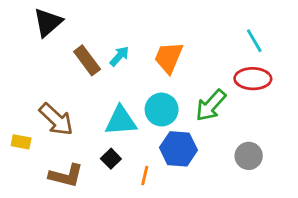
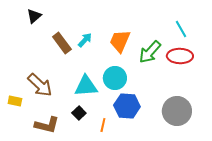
black triangle: (48, 22) -> (34, 16), size x0.7
green arrow: (211, 105) -> (150, 52), moved
gray circle: (249, 156) -> (177, 111), size x1.5

